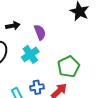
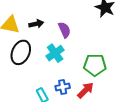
green pentagon: (69, 67) -> (95, 65), turned 30

